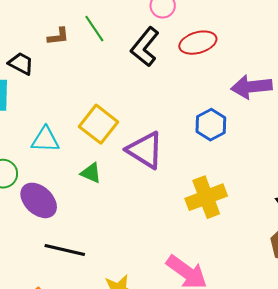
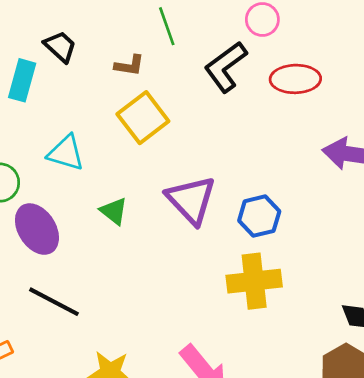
brown L-shape: (58, 36) -> (129, 65), moved
yellow square: (98, 124) -> (143, 118), moved
blue hexagon: (211, 125) -> (259, 216), moved

